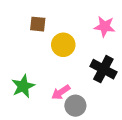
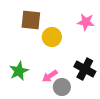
brown square: (38, 24) -> (31, 20), size x1.5
black cross: (103, 69) -> (85, 69), moved

